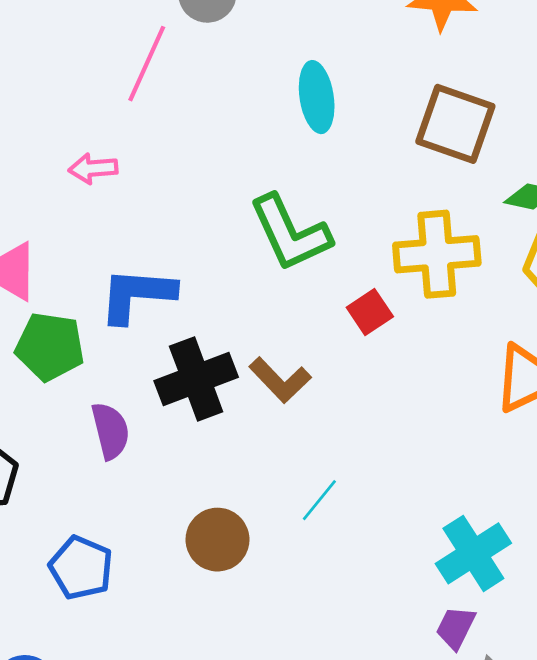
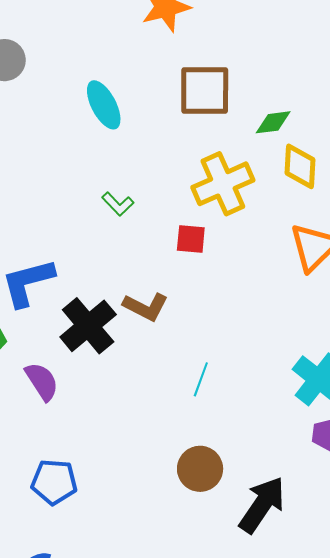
green L-shape: (290, 233) -> (118, 204), size x0.5
red square: (370, 312) -> (191, 239), turned -32
brown circle: (217, 540) -> (200, 469), moved

